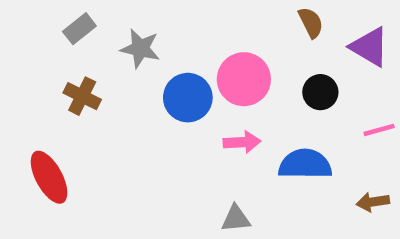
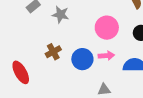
brown cross: (82, 96) -> (53, 52), moved, turned 35
blue circle: (188, 98) -> (82, 59), moved

